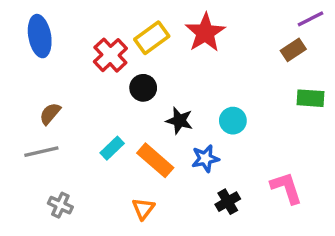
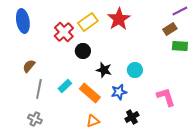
green rectangle: (311, 98) -> (180, 46), moved
gray line: (41, 152) -> (39, 89), moved, turned -66
pink L-shape: (286, 188) -> (166, 97), moved
orange triangle: (143, 209) -> (93, 121), moved, turned 32

